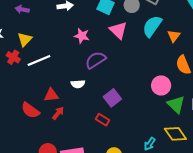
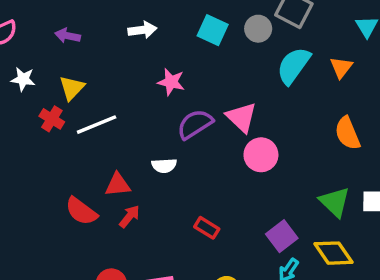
pink triangle: (118, 30) -> (241, 117), moved
orange triangle: (174, 36) -> (341, 67), moved
pink circle: (161, 85) -> (261, 155), moved
purple square: (112, 98) -> (282, 236), moved

